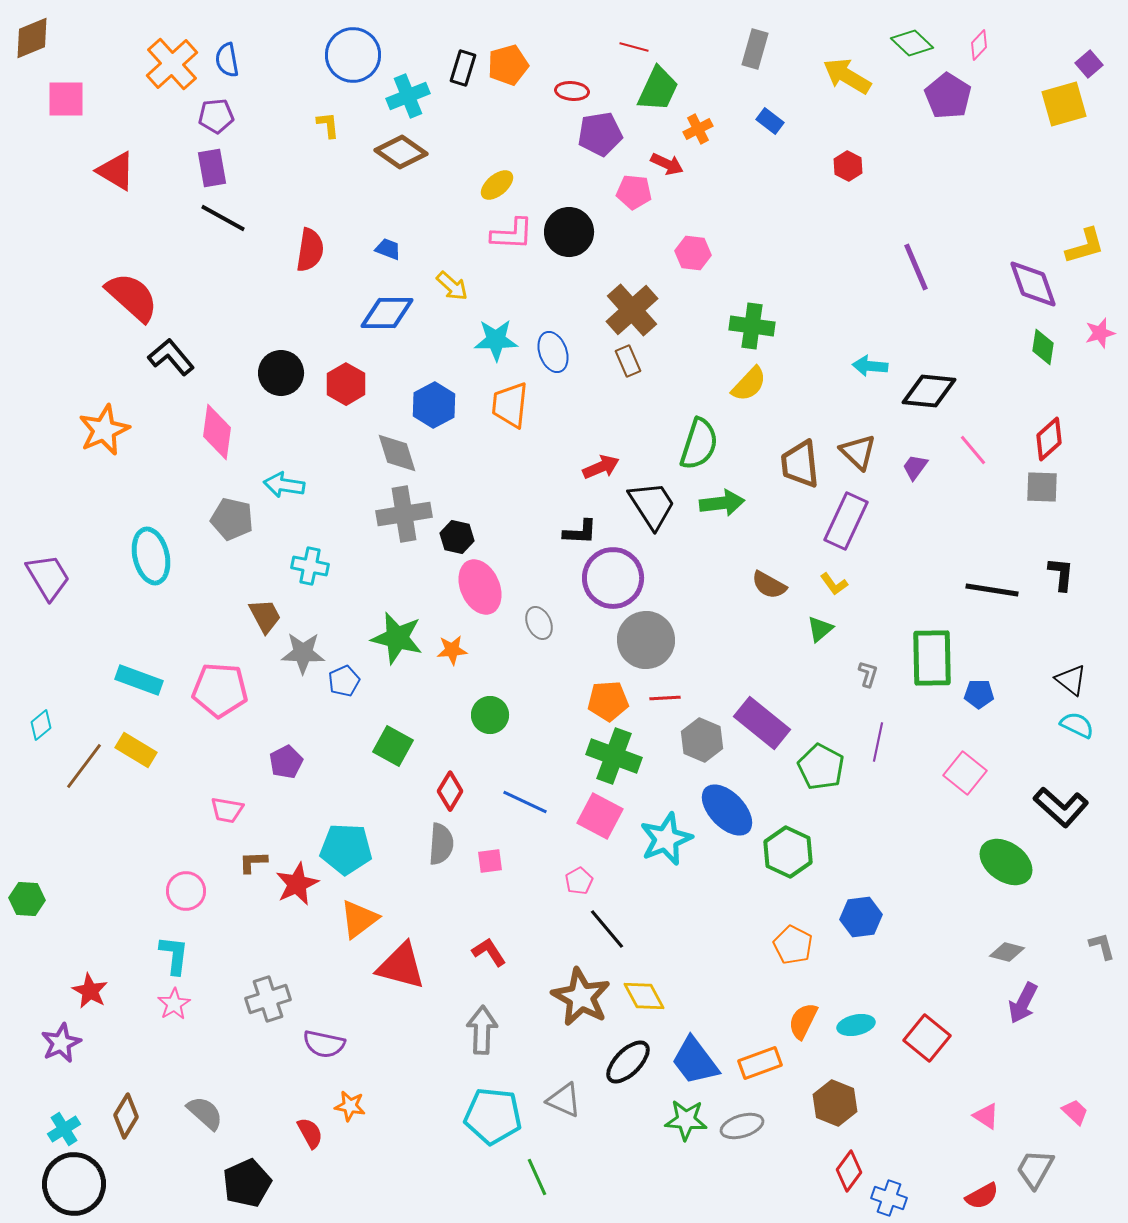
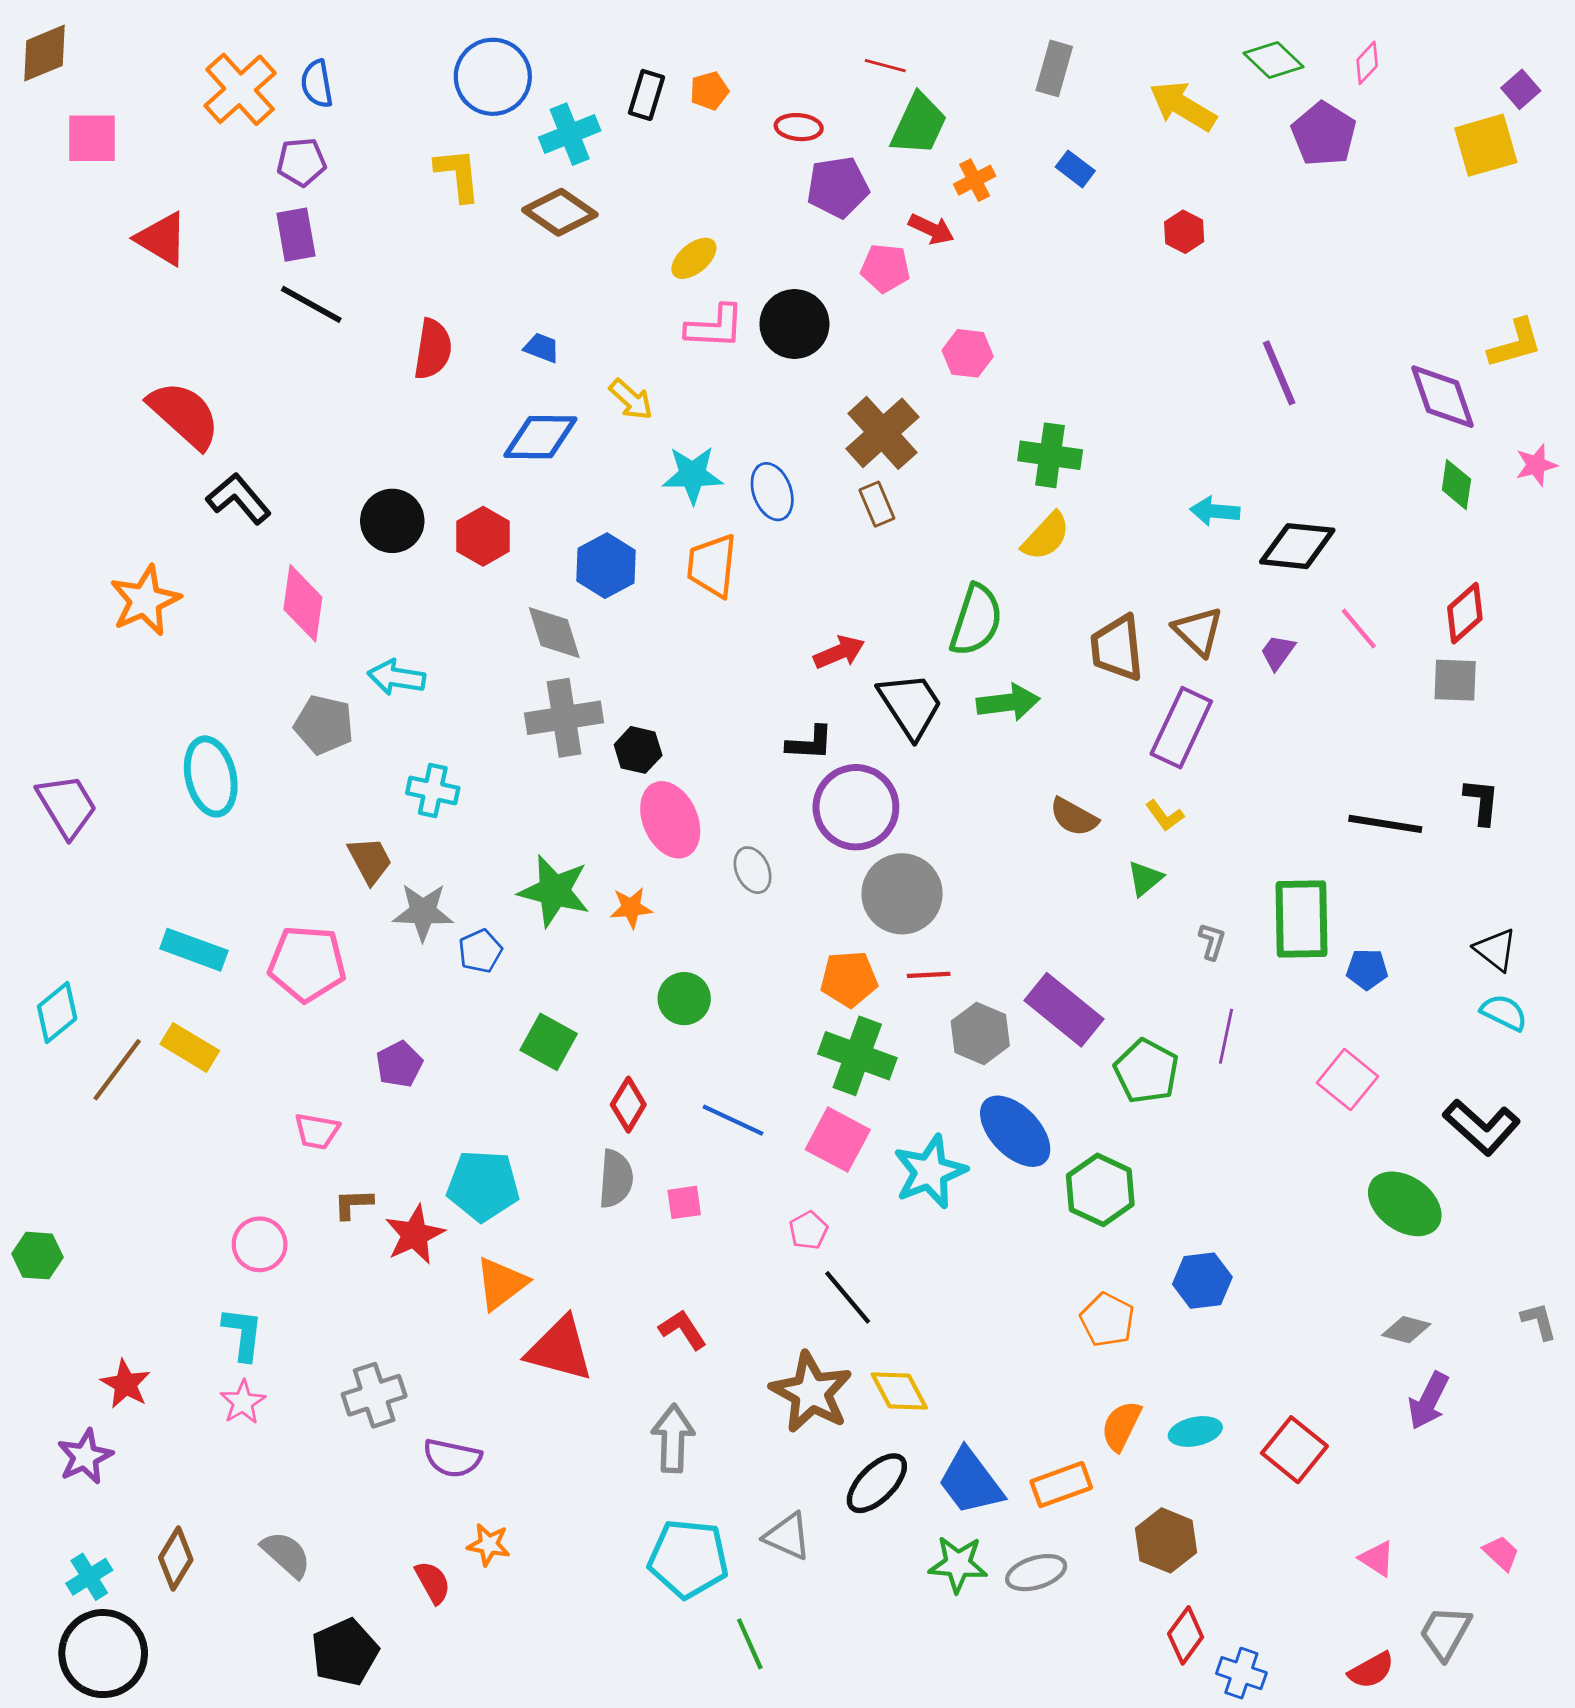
orange pentagon: (508, 65) -> (709, 91), size x0.7
yellow L-shape: (328, 125) -> (458, 175), size x1.5
cyan diamond: (41, 725) -> (57, 1013), size x1.4

